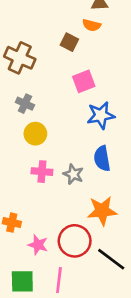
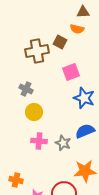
brown cross: (20, 58) -> (37, 51), moved, turned -35
blue star: (101, 115) -> (84, 98), turned 30
blue semicircle: (102, 159) -> (85, 131), turned 78

